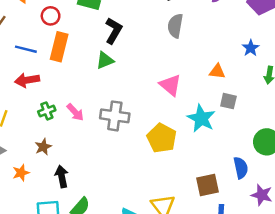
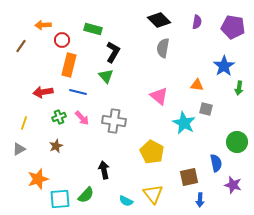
blue star: (251, 48) -> (224, 66), size x1.5
blue line: (26, 49) -> (78, 92), moved
green triangle: (105, 60) -> (106, 76), turned -49
yellow pentagon: (162, 138) -> (152, 152), moved
orange star: (21, 173) -> (38, 179), moved, size x1.5
black arrow: (62, 176) -> (104, 170), moved

